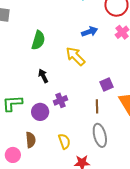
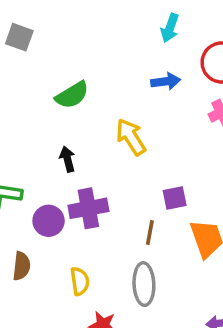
blue arrow: (90, 32) -> (166, 81), moved
green semicircle: (38, 40) -> (72, 95), turned 30
purple cross: (60, 100) -> (88, 208), size x1.5

